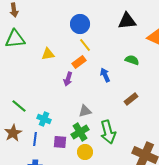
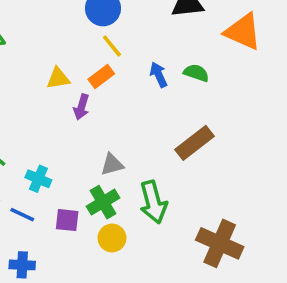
yellow triangle: (48, 54) -> (58, 78), moved
blue arrow: (105, 75) -> (159, 75), moved
brown rectangle: (131, 99) -> (195, 143), size x1.5
blue line: (35, 139) -> (22, 215), turned -72

